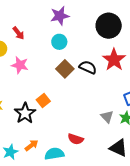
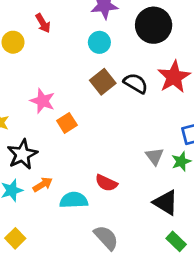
black circle: (109, 26) -> (154, 25), moved
pink star: (20, 65) -> (43, 101), moved
black star: (25, 113) -> (22, 154), moved

